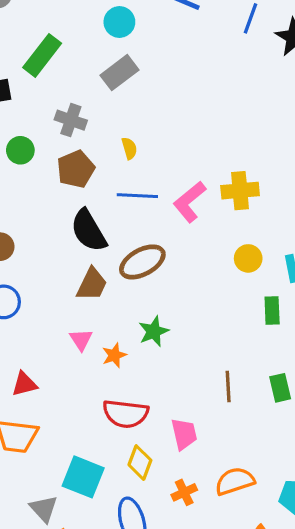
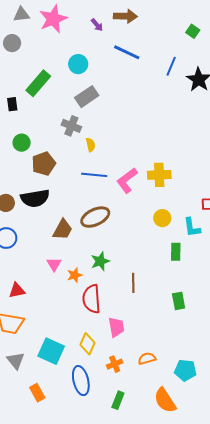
cyan circle: (119, 22) -> (78, 64), moved
gray cross: (71, 120) -> (71, 126), moved
brown pentagon: (76, 169) -> (44, 164), moved
black semicircle: (89, 231) -> (35, 198), moved, turned -72
brown line: (228, 386) -> (133, 283), moved
red semicircle: (126, 414) -> (92, 299), moved, turned 76
orange semicircle: (235, 481) -> (147, 359), size x0.7
gray triangle: (44, 509) -> (16, 361), moved

